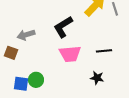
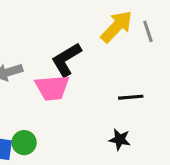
pink trapezoid: (70, 54) -> (52, 88), moved

